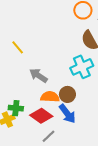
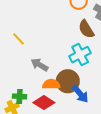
brown circle: (67, 94) -> (68, 81), size x1.5
blue arrow: (67, 114) -> (80, 94), moved

